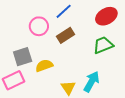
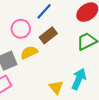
yellow semicircle: (44, 66) -> (29, 52), moved

